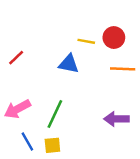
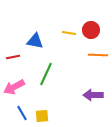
red line: (16, 58) -> (13, 57), moved, turned 32
blue triangle: (69, 64) -> (35, 41), moved
green line: (55, 114) -> (46, 74), moved

